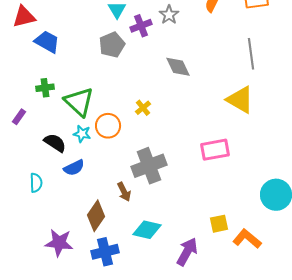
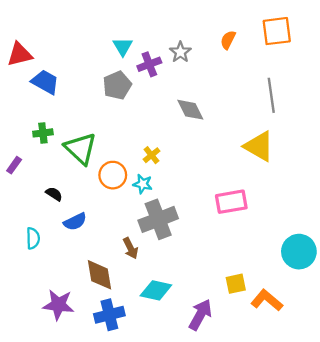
cyan star: (82, 134) -> (143, 184), moved
black semicircle: (55, 143) -> (54, 194), size x0.7
brown diamond: (96, 216) -> (99, 275), turned -44

